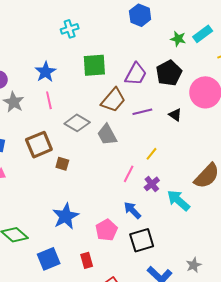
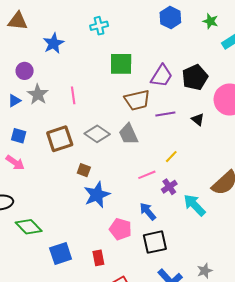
green star: (178, 39) -> (210, 21), moved
blue star: (46, 72) -> (54, 43), moved
brown trapezoid: (113, 100) -> (137, 100), turned 32
gray diamond: (77, 123) -> (97, 134), moved
brown square: (62, 164) -> (84, 170), moved
pink line: (129, 174) -> (147, 175), turned 36
blue star: (66, 216) -> (97, 195), moved
pink pentagon: (106, 230) -> (120, 229), turned -30

